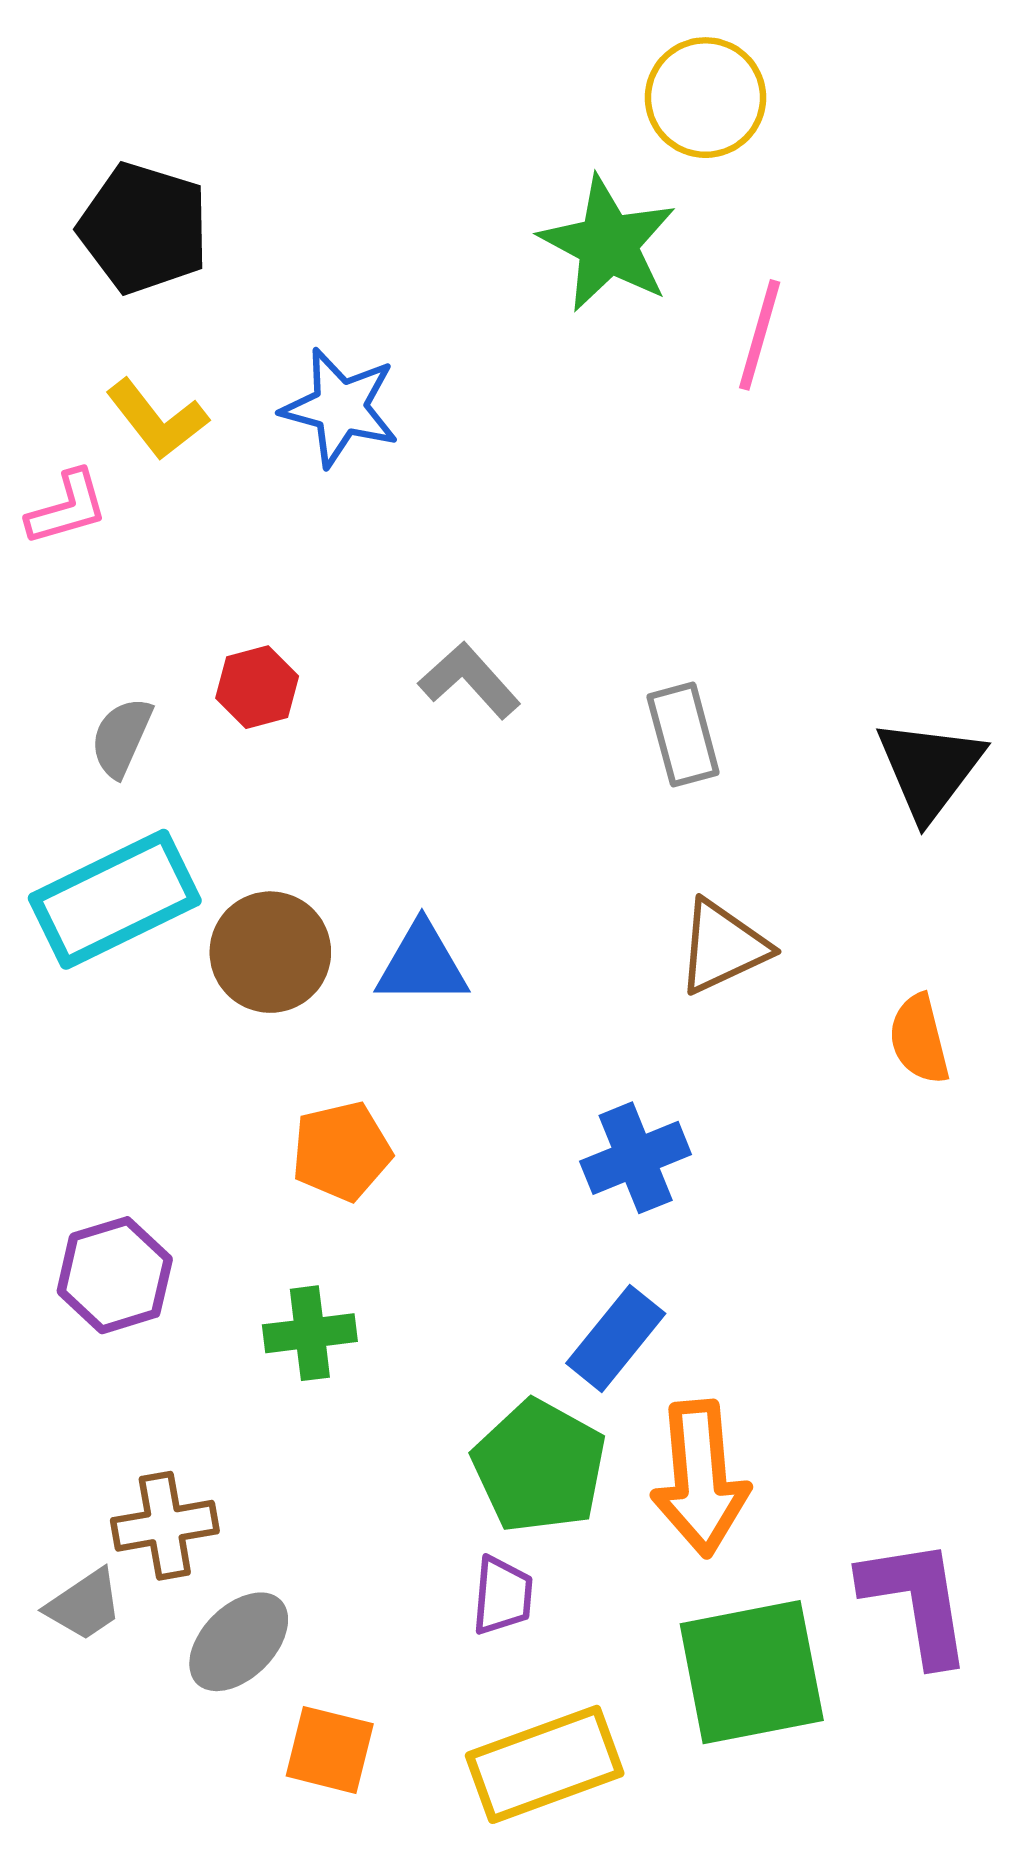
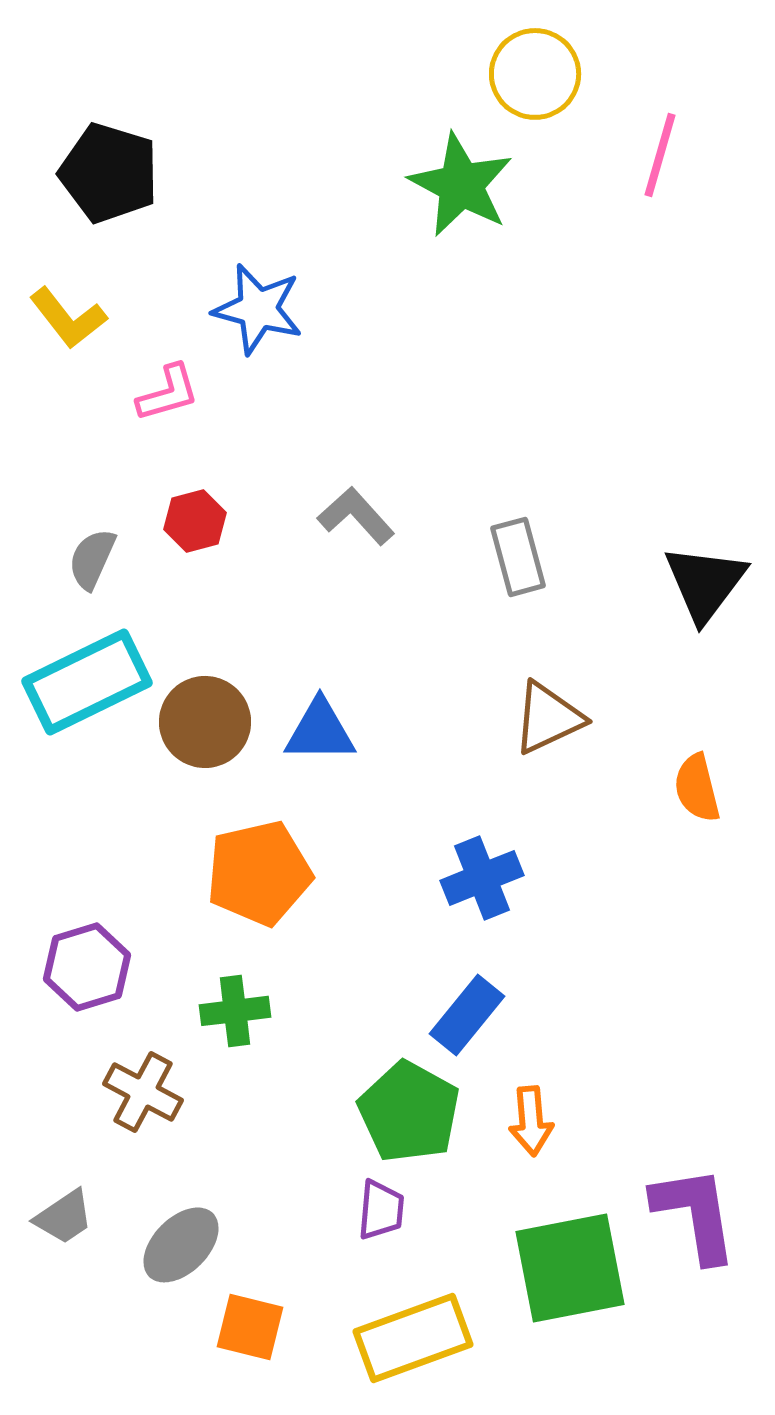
pink line: (760, 335) -> (660, 155), moved
yellow L-shape: (157, 419) -> (68, 318), moved
pink L-shape: (67, 508) -> (168, 393), moved
orange pentagon: (342, 1151) -> (259, 873), size x1.4
orange arrow: (700, 1478) -> (531, 1121), size x0.6
brown cross: (165, 1526) -> (143, 1092), moved, turned 38

